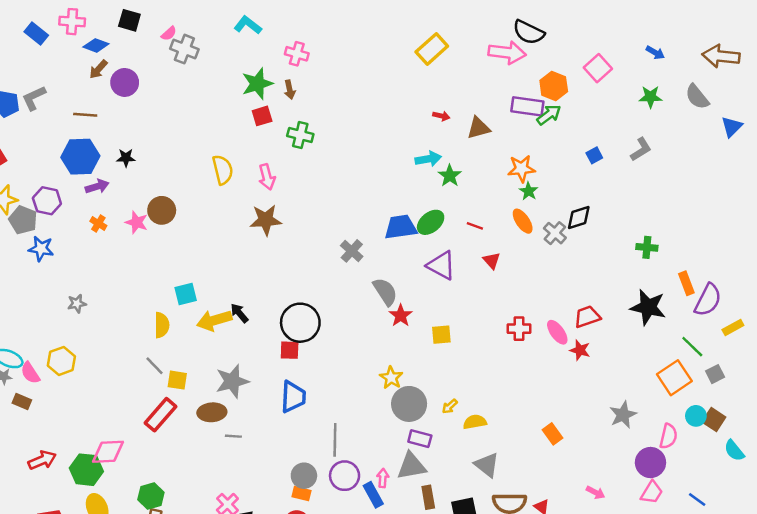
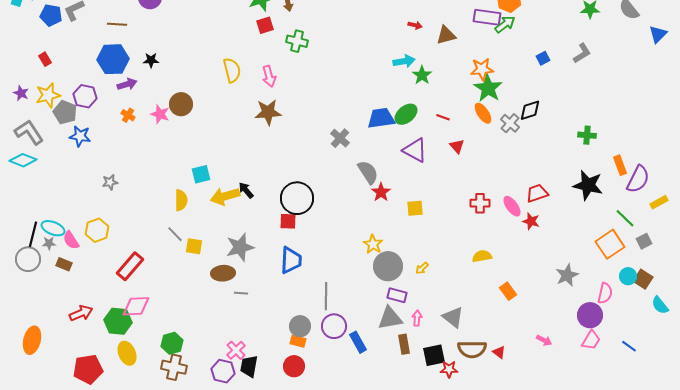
green star: (529, 191) -> (488, 88), size x1.8
red rectangle: (161, 415) -> (130, 266), moved
yellow semicircle: (475, 422) -> (482, 256), moved
pink arrow: (383, 478) -> (417, 318), moved

